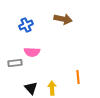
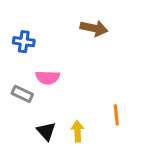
blue cross: (26, 25) -> (24, 42), moved, turned 32
gray rectangle: (15, 63) -> (22, 94), turned 32

